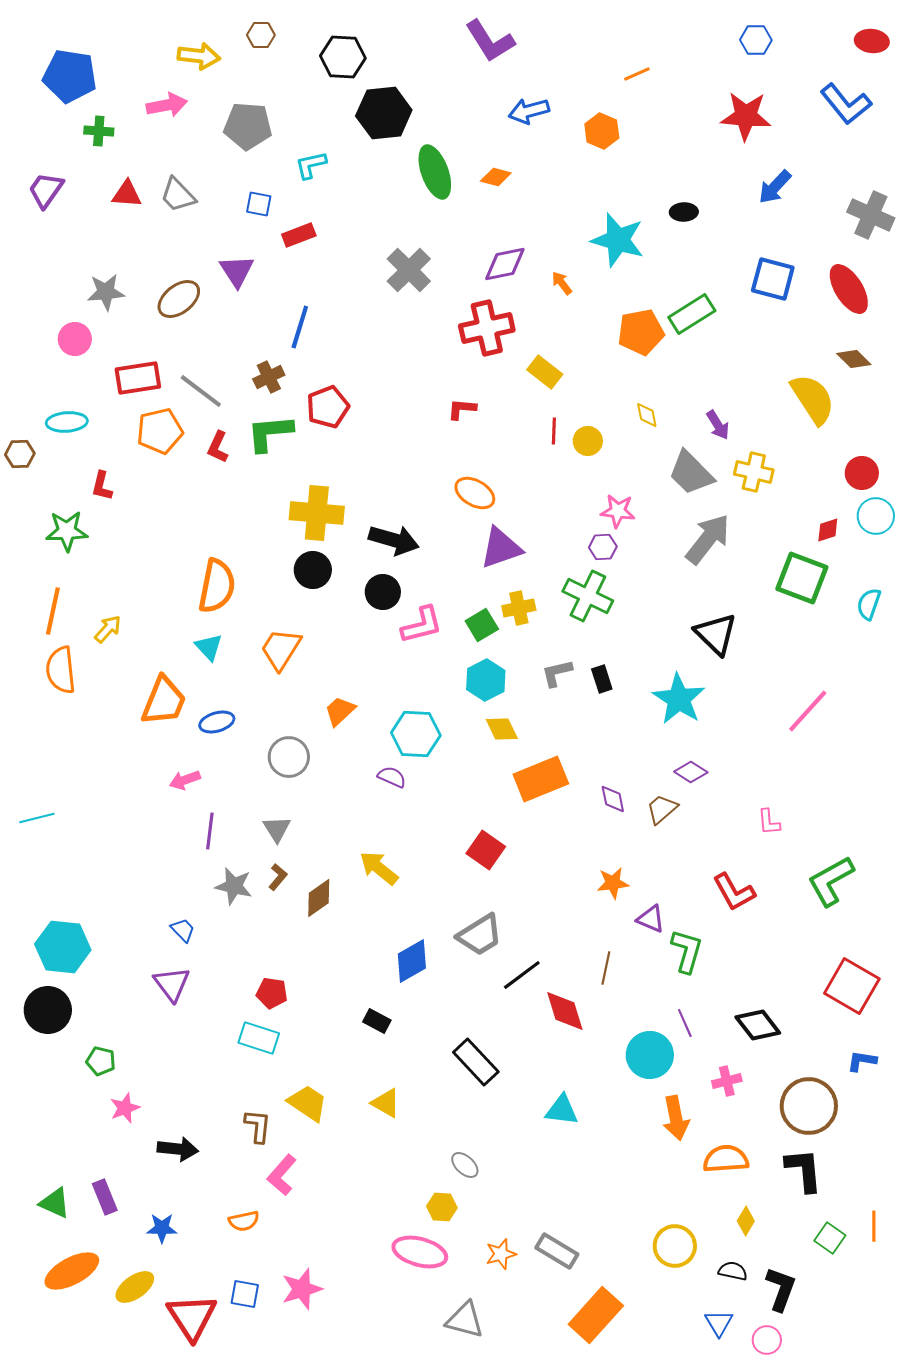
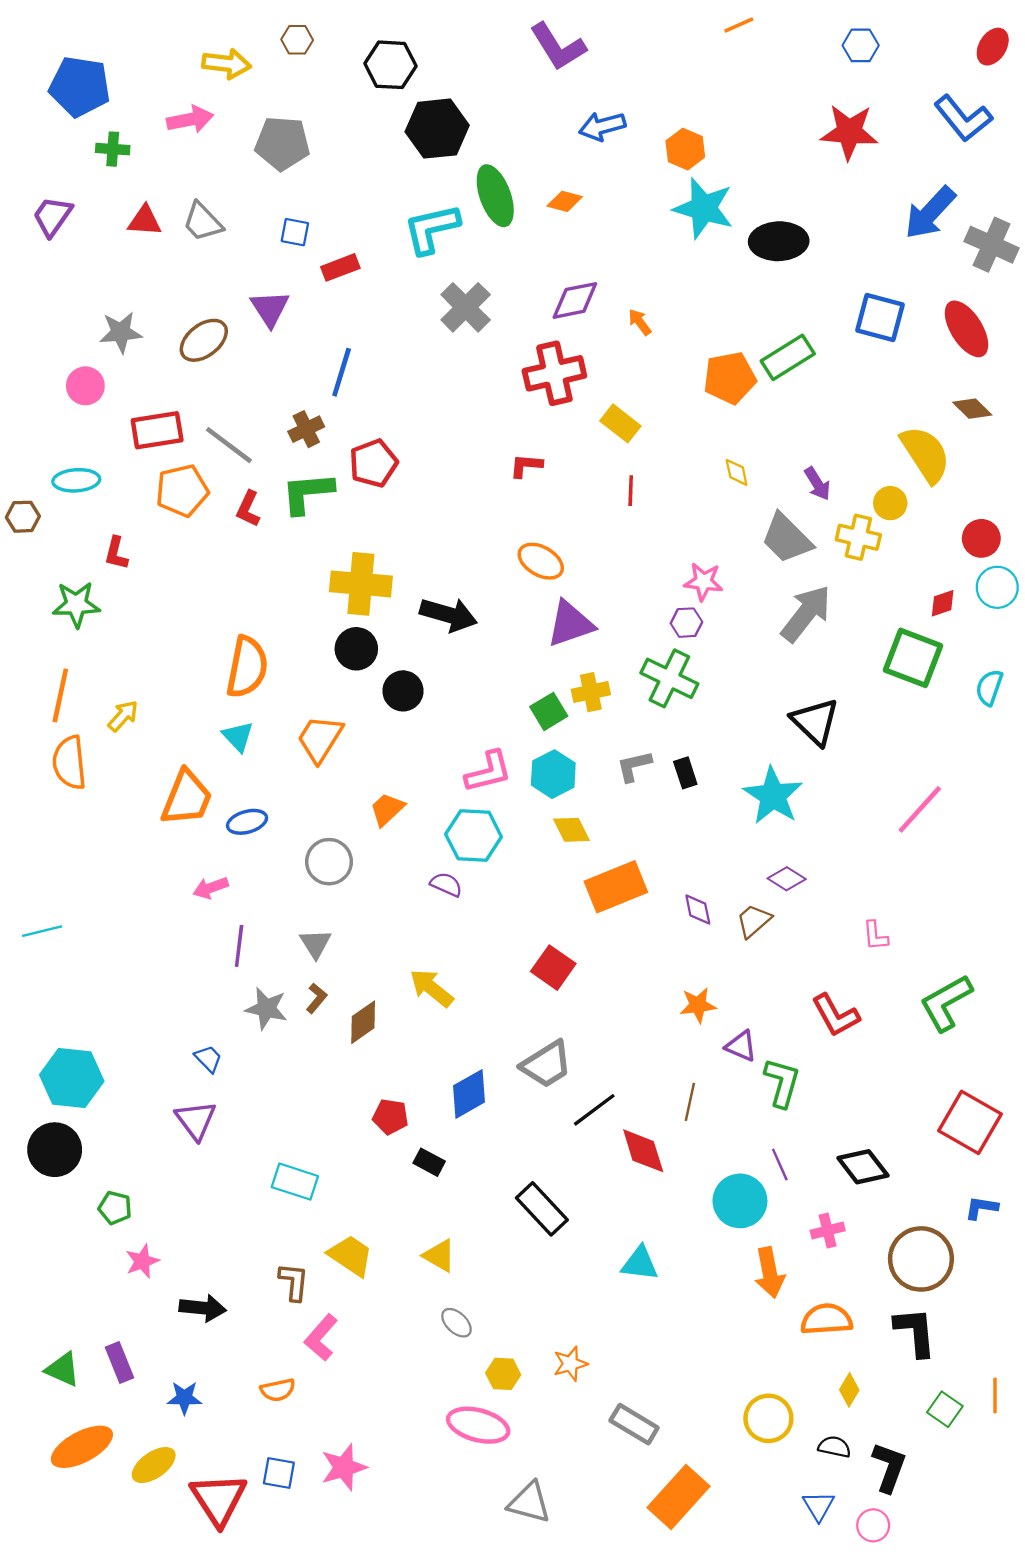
red ellipse: (872, 41) -> (993, 47), turned -64
orange line: (637, 74) -> (739, 25), moved
cyan L-shape: (311, 165) -> (431, 229), moved, size x1.6
blue arrow: (775, 187) -> (930, 213), moved, size x1.4
black ellipse: (684, 212) -> (779, 241), size x1.8
cyan star: (618, 240) -> (704, 208), moved
yellow circle: (588, 441) -> (890, 503), moved
black circle: (383, 592) -> (403, 691), moved
pink L-shape: (422, 625) -> (488, 772), moved
red pentagon: (272, 993) -> (390, 1117), moved
gray ellipse: (465, 1165) -> (457, 1323), moved
orange star: (501, 1254) -> (570, 1364), moved

